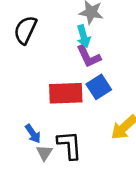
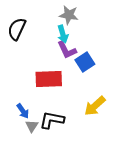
blue square: (99, 87) -> (85, 62), moved
black L-shape: (70, 145) -> (52, 120), turned -75

